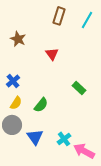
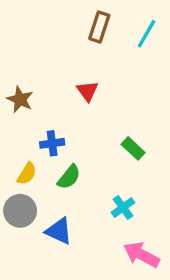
brown star: (18, 39) -> (20, 99), moved
blue cross: (13, 81) -> (52, 143), moved, turned 32
blue triangle: (35, 137) -> (59, 231), turned -30
cyan cross: (64, 139) -> (123, 207), moved

